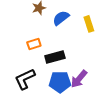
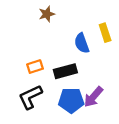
blue semicircle: (61, 18) -> (82, 43), moved, turned -72
orange rectangle: (34, 44) -> (35, 67), moved

